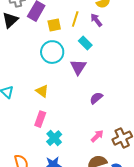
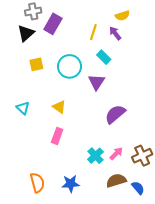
yellow square: (54, 25) -> (36, 64), moved
purple semicircle: (96, 98) -> (115, 114), size x1.5
cyan cross: (54, 138) -> (95, 156), moved

